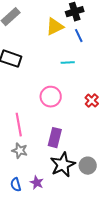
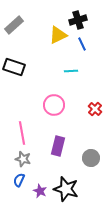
black star: (63, 165) -> (66, 189), moved, turned -30
gray circle: (88, 166) -> (91, 158), moved
blue semicircle: (16, 185) -> (19, 180), moved, turned 40

